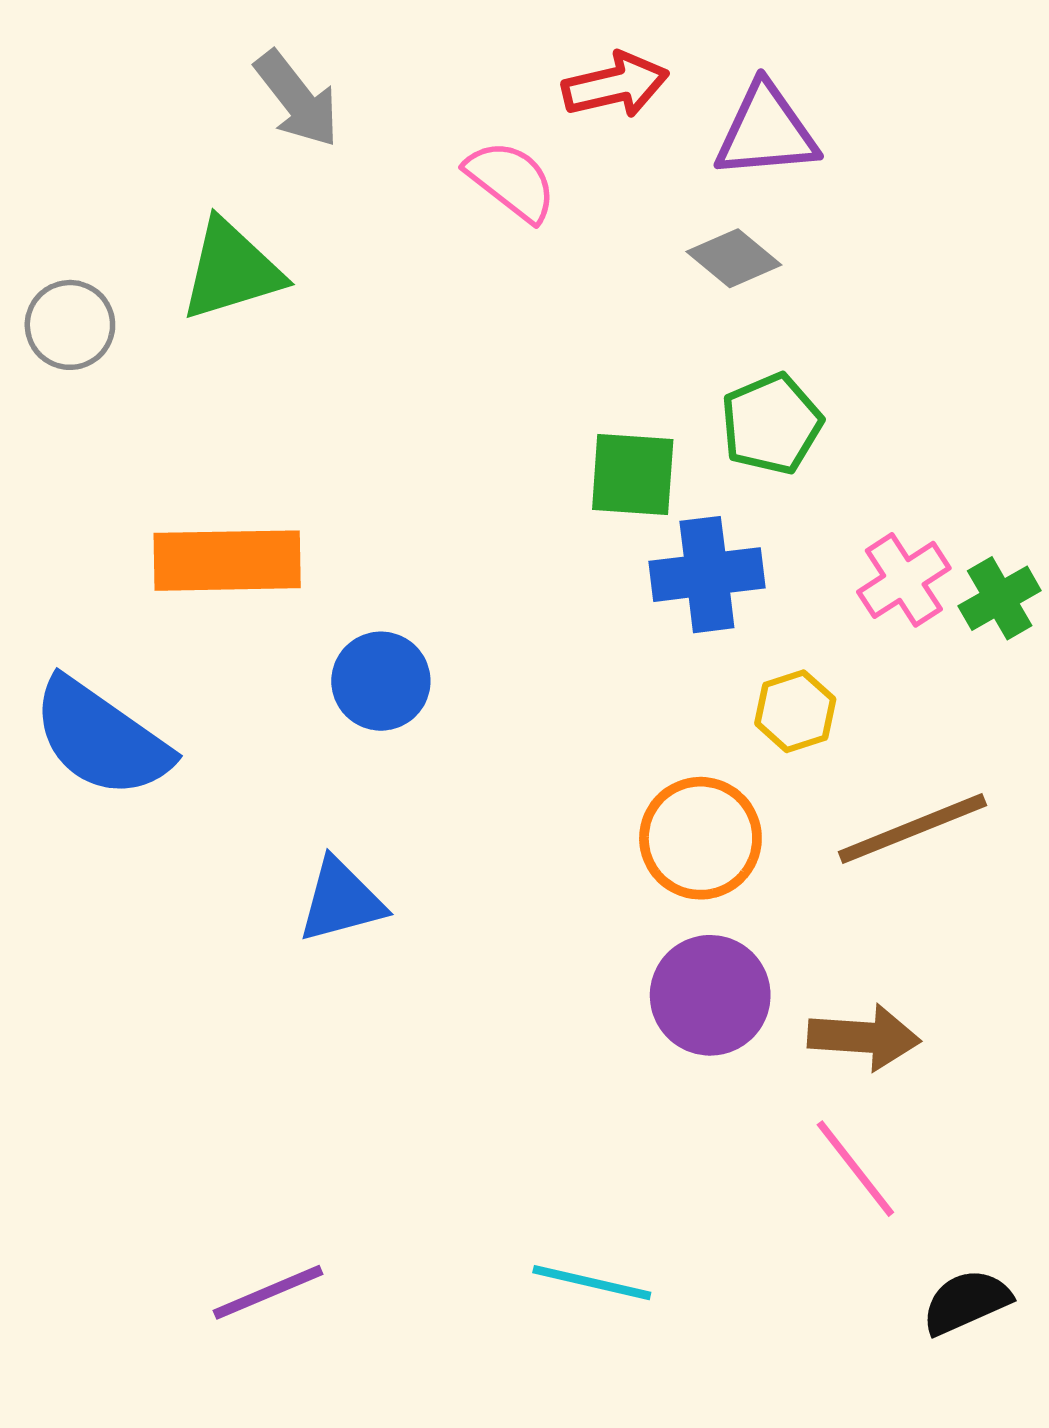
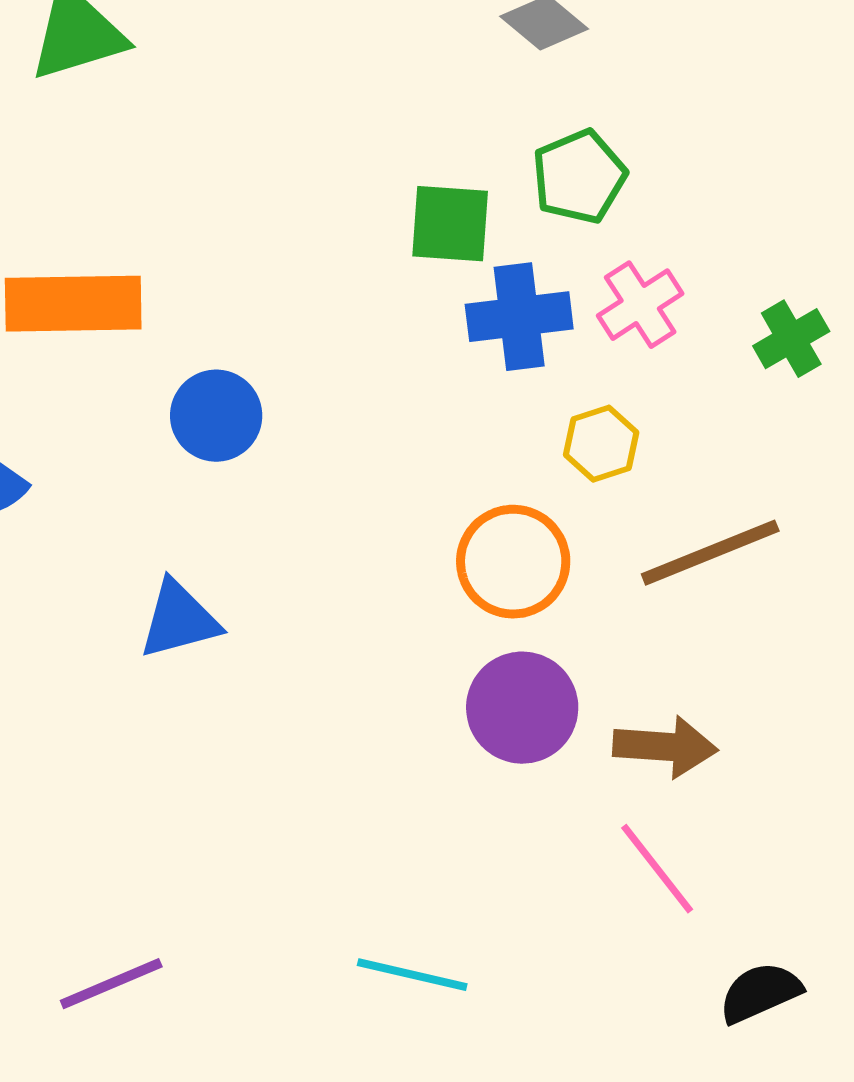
pink cross: (904, 580) -> (640, 305), moved

